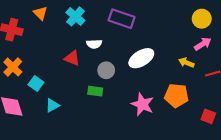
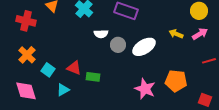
red triangle: (72, 58) -> (74, 68), moved
yellow arrow: (186, 63) -> (176, 34), moved
gray circle: (106, 70) -> (118, 45), moved
green rectangle: (95, 91) -> (93, 77), moved

